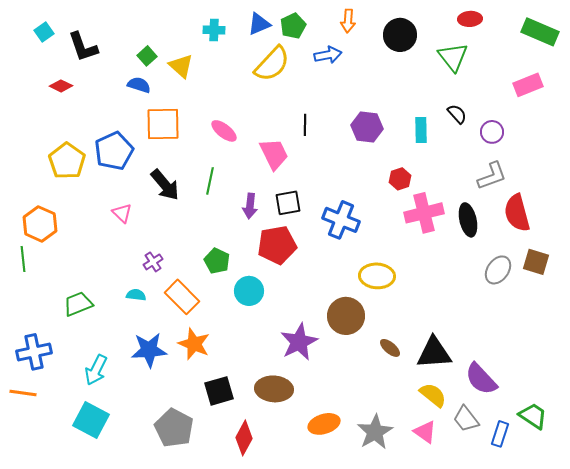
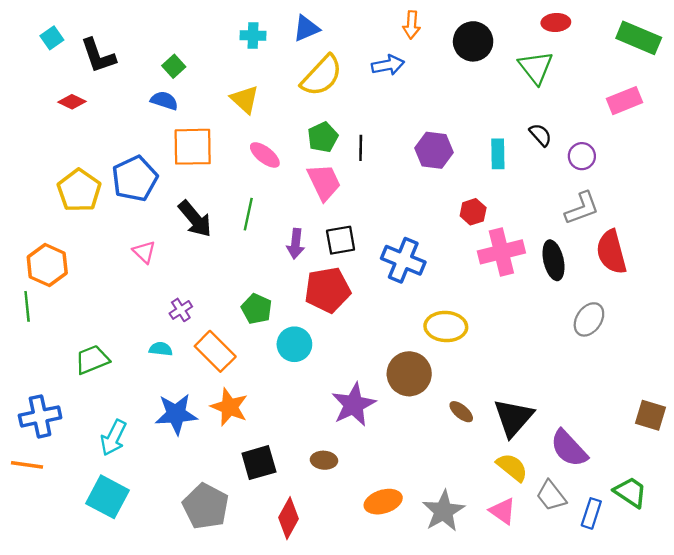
green pentagon: (293, 26) -> (323, 137), moved
yellow triangle: (181, 66) -> (245, 99), moved
brown square: (536, 262) -> (650, 415), moved
black triangle: (434, 353) -> (513, 418), turned -45
brown ellipse: (274, 389) -> (324, 460), size x0.6

